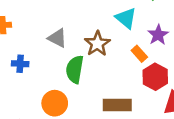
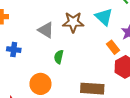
brown star: (97, 44) -> (73, 22), moved, turned 30
green semicircle: (75, 69) -> (59, 57), size x0.6

